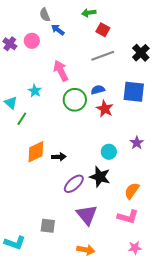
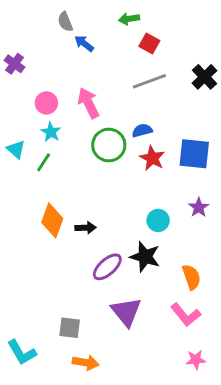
pink circle: (32, 41) -> (46, 103), moved
blue square: (134, 92) -> (194, 154), moved
green line: (22, 119) -> (44, 162), moved
orange diamond: (36, 152) -> (52, 220), turned -45
orange semicircle: (132, 191) -> (191, 277), turned 126
pink L-shape: (128, 217) -> (186, 315), turned 35
cyan L-shape: (15, 243) -> (22, 352), turned 40
orange arrow: (86, 250) -> (86, 363), moved

